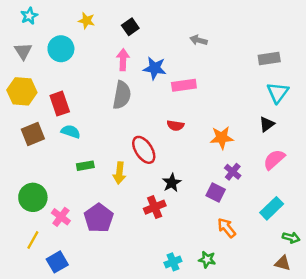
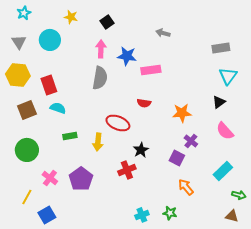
red ellipse: (144, 150) -> (118, 123), turned -35
pink semicircle: (274, 160) -> (225, 131), turned -90
green circle: (33, 197) -> (27, 150), moved

